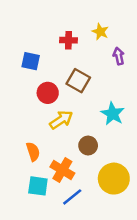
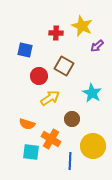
yellow star: (100, 32) -> (82, 26), size x1.5
purple arrow: (119, 56) -> (97, 46), turned -120
orange semicircle: (33, 152) -> (27, 124), turned 126
blue line: (72, 197) -> (70, 161), moved, turned -48

